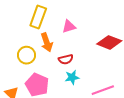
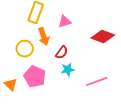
red semicircle: (66, 59) -> (62, 53), turned -40

